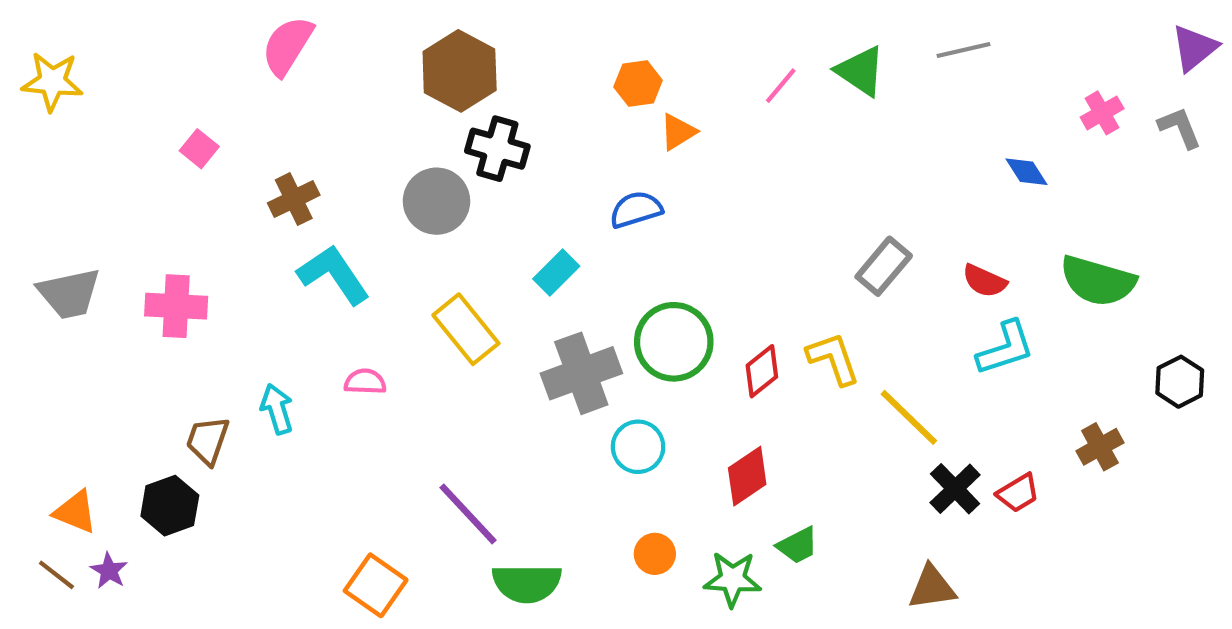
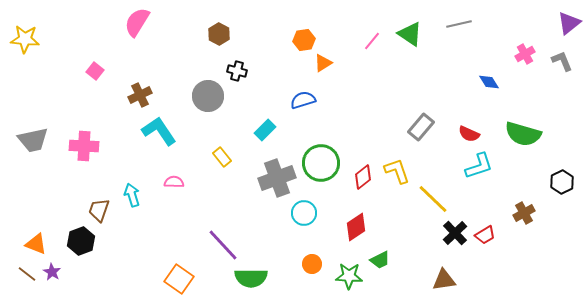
brown hexagon: (460, 71) -> (219, 34), size x0.6
black cross: (497, 149) -> (237, 71), size x0.7
yellow rectangle: (466, 329) -> (222, 157), size x0.6

